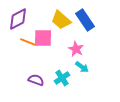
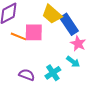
blue rectangle: (85, 20) -> (69, 24), moved
pink star: (76, 49) -> (78, 44), moved

